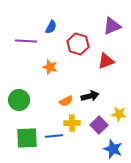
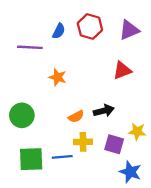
red hexagon: (78, 44) -> (90, 27), moved
purple square: (99, 125) -> (114, 144), turned -30

